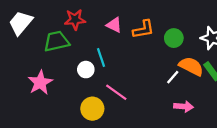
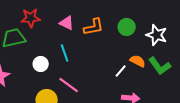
green circle: (174, 38) -> (127, 27), moved
cyan line: (101, 58) -> (65, 53), moved
orange semicircle: (191, 66) -> (138, 61), size x0.7

